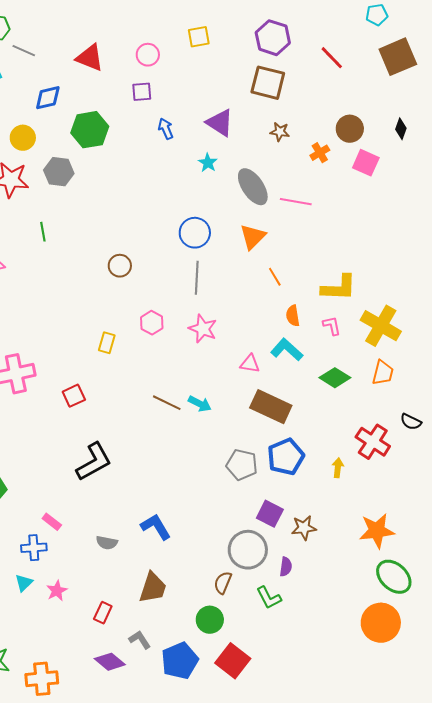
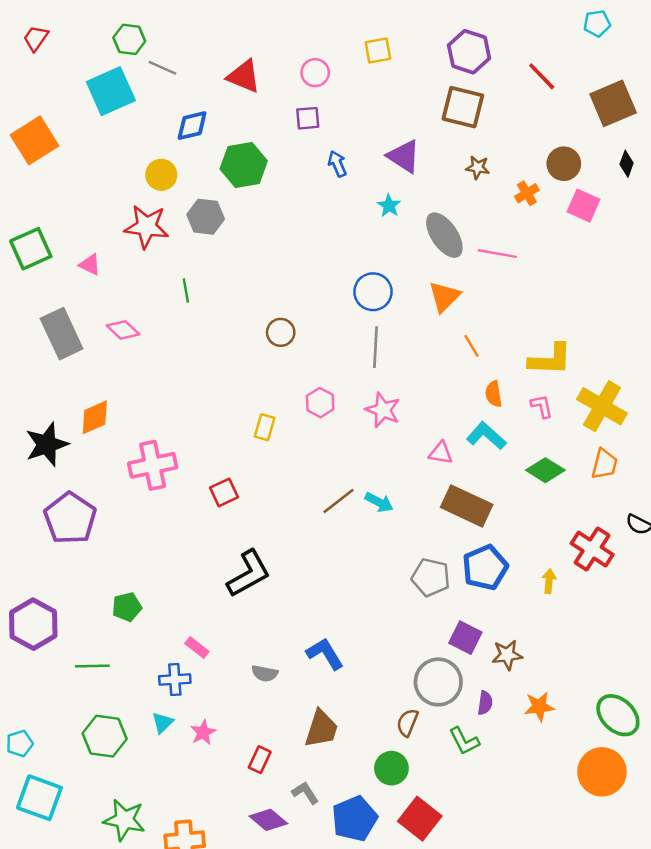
brown square: (398, 57) -> (613, 103), moved
brown line: (167, 403) -> (339, 501), turned -64
orange star: (377, 531) -> (539, 707), moved, size x0.7

